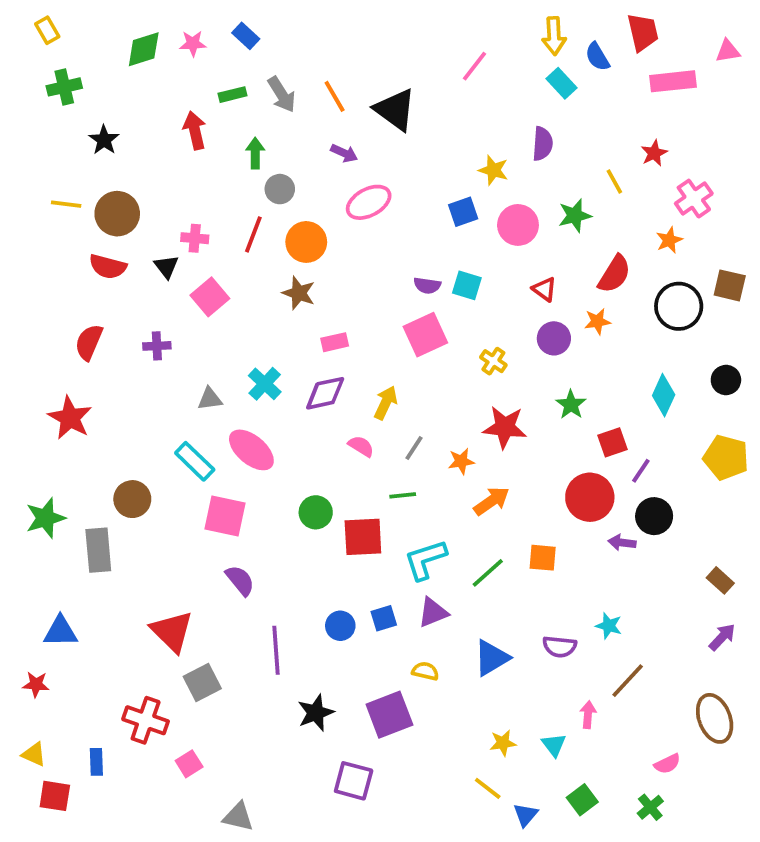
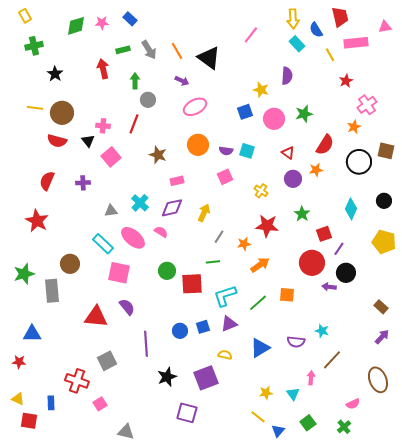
yellow line: (614, 181) -> (330, 55), moved
orange circle: (306, 242) -> (198, 145), moved
pink square: (425, 335) -> (225, 177), size x0.7
pink semicircle: (361, 446) -> (161, 232), moved
red triangle: (172, 631) -> (96, 317), moved, turned -40

